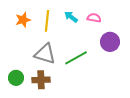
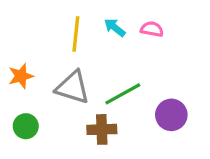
orange star: (23, 20) -> (21, 76), moved
purple circle: (110, 42) -> (171, 115), moved
brown cross: (41, 80) -> (102, 129), moved

